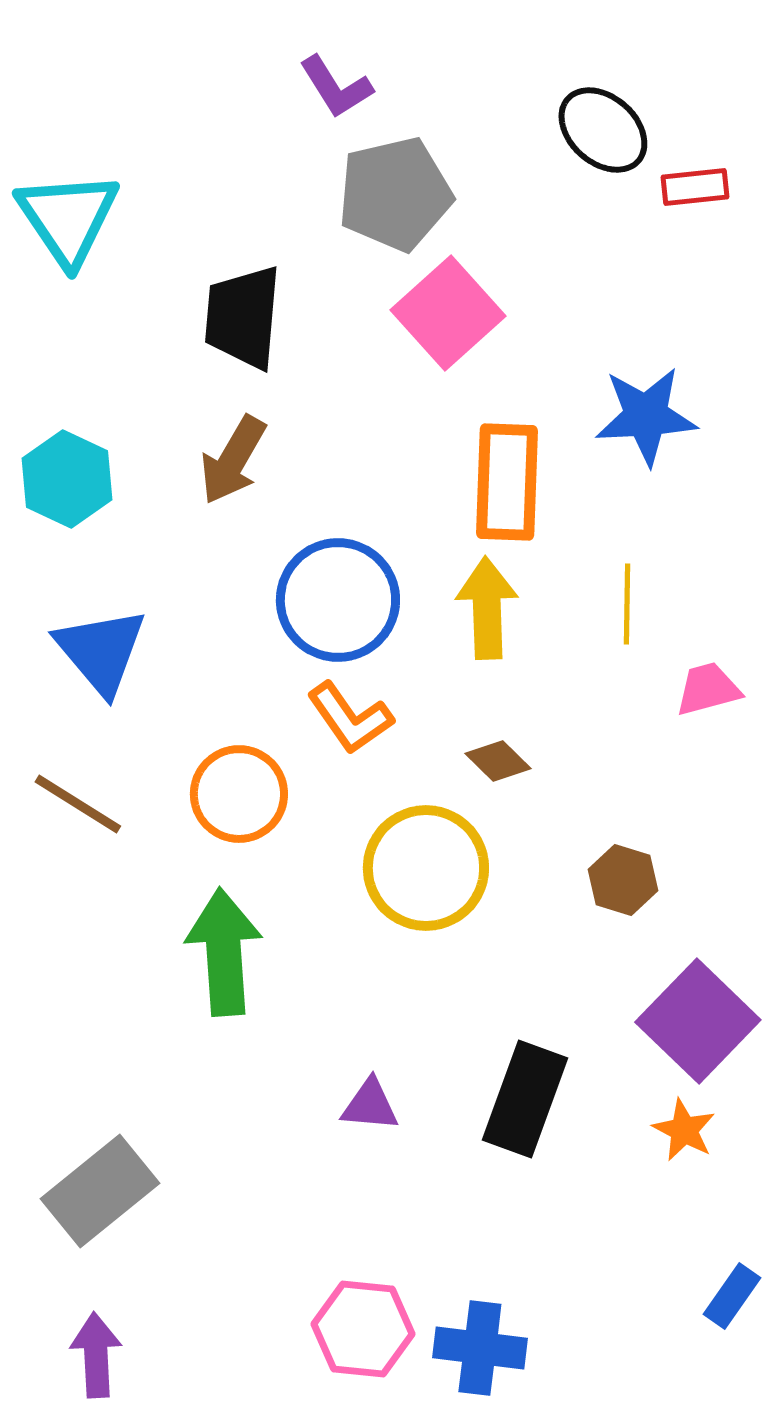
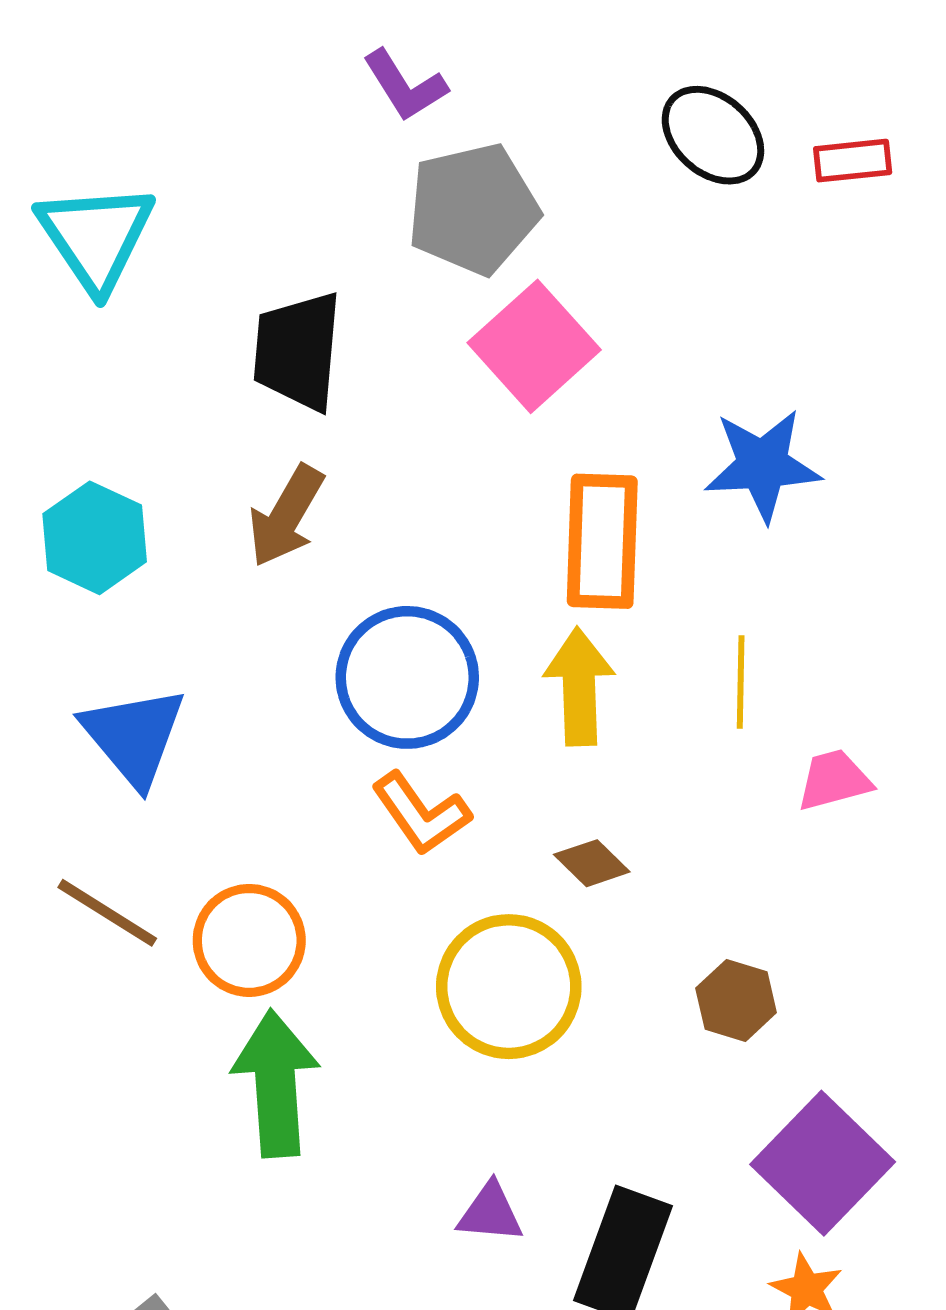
red rectangle: (695, 187) -> (853, 161), moved
orange circle: (239, 794) -> (249, 940), moved
purple triangle: (370, 1105) -> (490, 1213), moved

